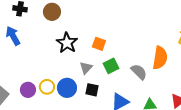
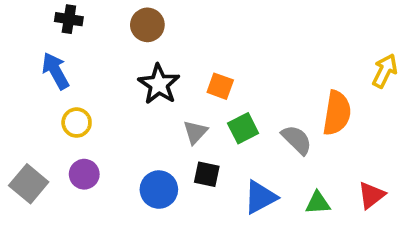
brown circle: (52, 12) -> (147, 25), moved
yellow circle: (47, 87) -> (77, 123), moved
blue circle: (67, 88) -> (159, 190), moved

